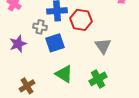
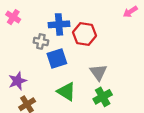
purple star: (18, 44) -> (17, 81), moved
gray triangle: (103, 46) -> (98, 72), moved

